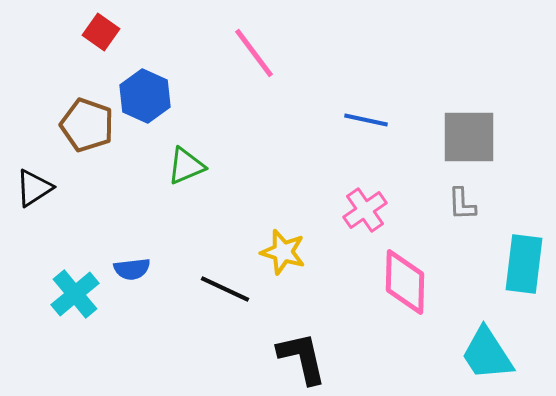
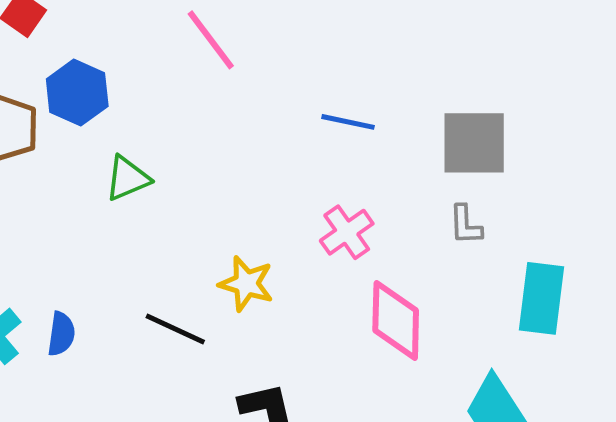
blue semicircle: (132, 269) -> (61, 334), moved, turned -75

